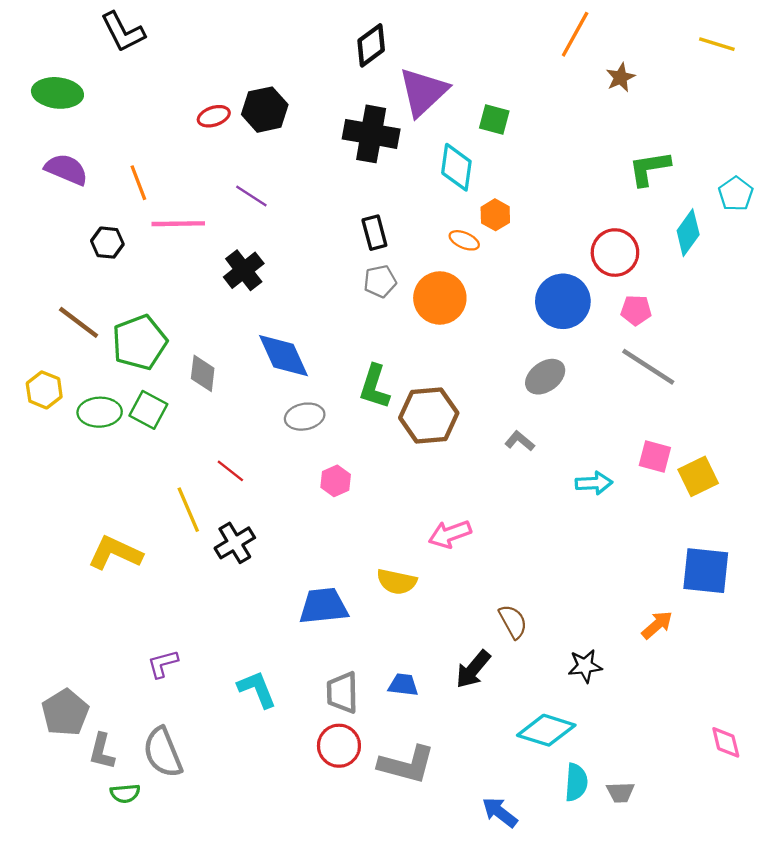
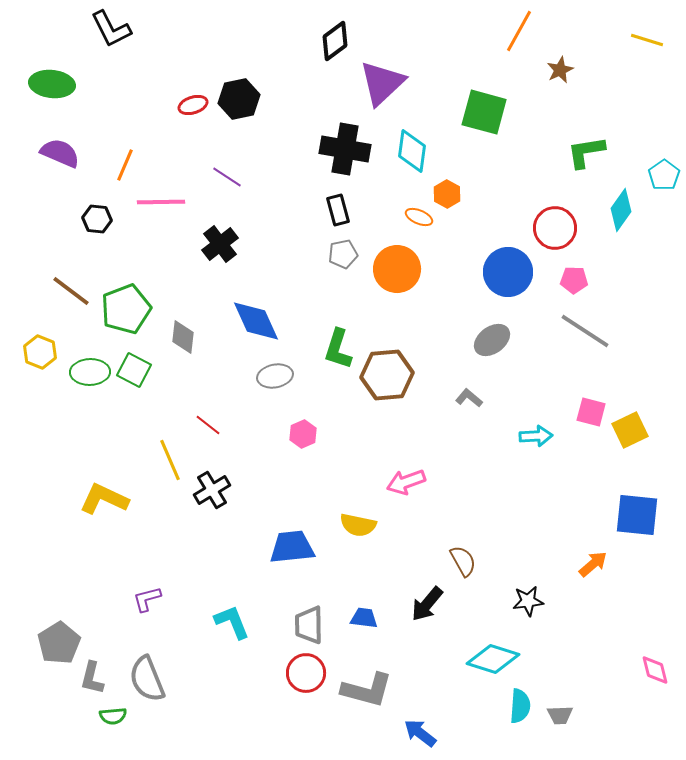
green square: (494, 120) -> (484, 112), moved, size x1.6
black cross: (371, 134) -> (345, 149), moved
orange line: (138, 183) -> (125, 165), turned 44
blue arrow: (500, 812) -> (420, 733), moved

